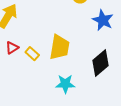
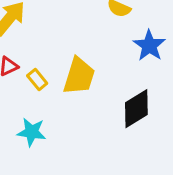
cyan star: (65, 84) -> (32, 132), moved

